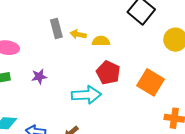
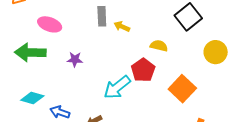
yellow semicircle: (101, 41) -> (159, 46), moved
cyan arrow: (86, 95) -> (117, 87), turned 132

